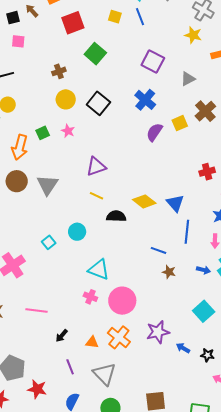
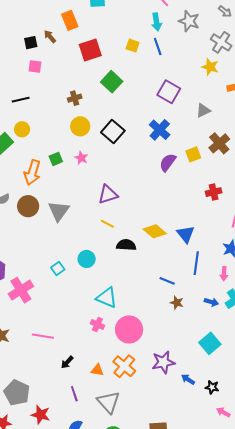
red cross: (207, 172) -> (214, 192), moved

